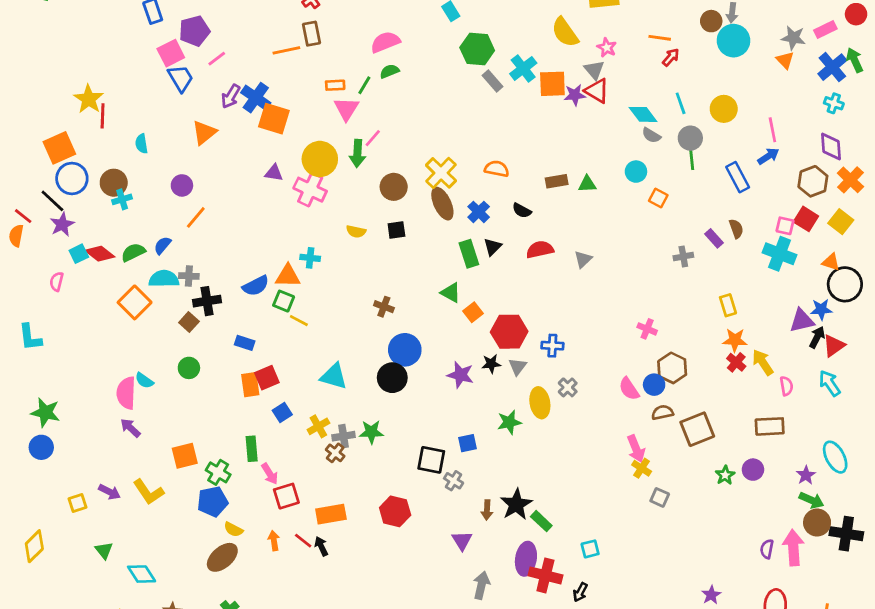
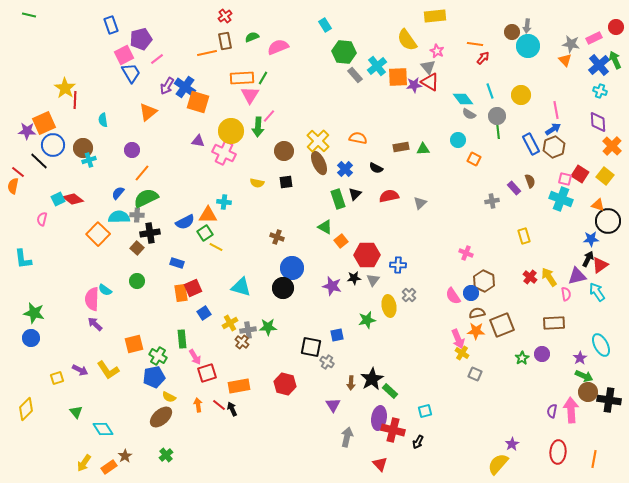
green semicircle: (389, 71) -> (252, 37), moved
orange rectangle: (335, 85) -> (242, 78), size x1.6
brown hexagon: (813, 181) -> (554, 147), moved
purple star: (62, 224) -> (27, 131), moved, turned 30
green semicircle: (133, 252) -> (146, 198), moved, size x1.4
green square: (284, 301) -> (205, 233), turned 35
purple triangle: (802, 321) -> (577, 276), moved
orange star: (735, 340) -> (476, 331), moved

